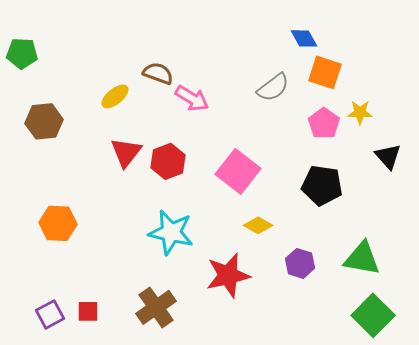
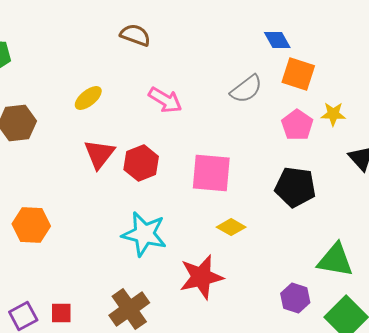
brown semicircle: (158, 73) -> (135, 35), moved
pink square: (238, 171) -> (211, 173), turned -33
purple hexagon: (300, 263) -> (295, 298), moved

